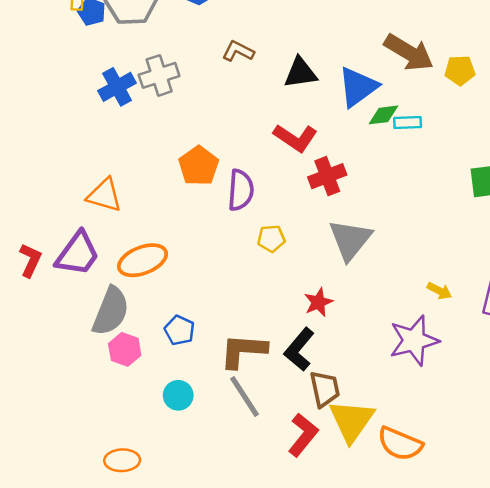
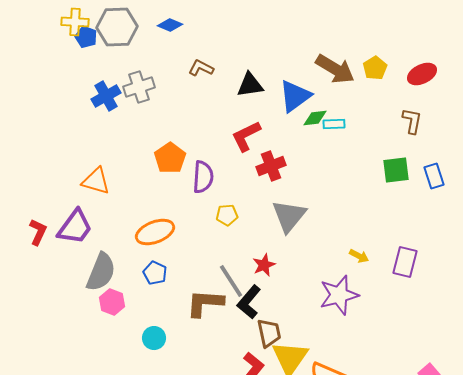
yellow pentagon: (460, 70) -> (375, 68), moved, turned -30
red L-shape: (295, 138) -> (246, 136), turned 120
orange ellipse: (143, 260) -> (155, 232), moved
blue pentagon: (179, 330) -> (155, 273), moved
gray line: (244, 397) -> (231, 281), moved

